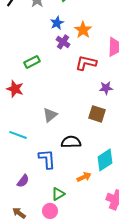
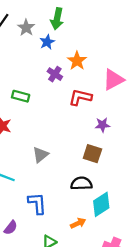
blue star: (57, 23) -> (47, 42), moved
green rectangle: (32, 62) -> (21, 96), turned 42
black semicircle: (71, 142) -> (81, 183), moved

